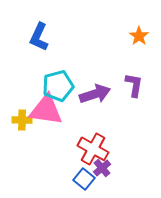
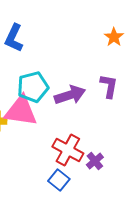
purple cross: (102, 168) -> (95, 161), moved

